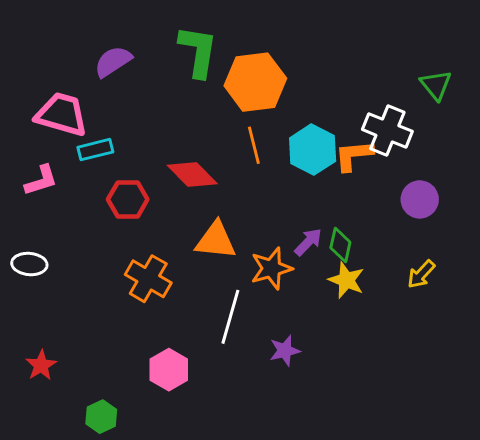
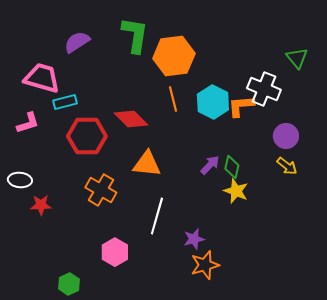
red hexagon: (128, 199) -> (87, 136), size x1.4
orange star: (271, 268) -> (205, 265), moved
yellow arrow: (421, 274) -> (287, 166), moved, turned -95
red star: (41, 365) -> (41, 205), moved, turned 30

